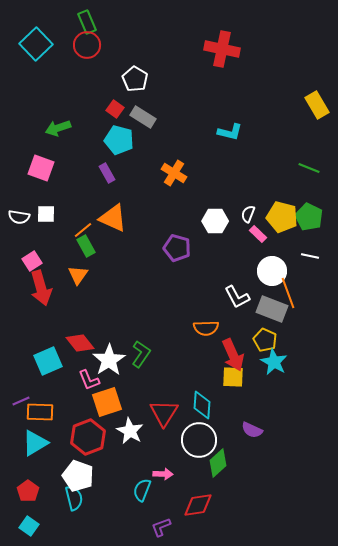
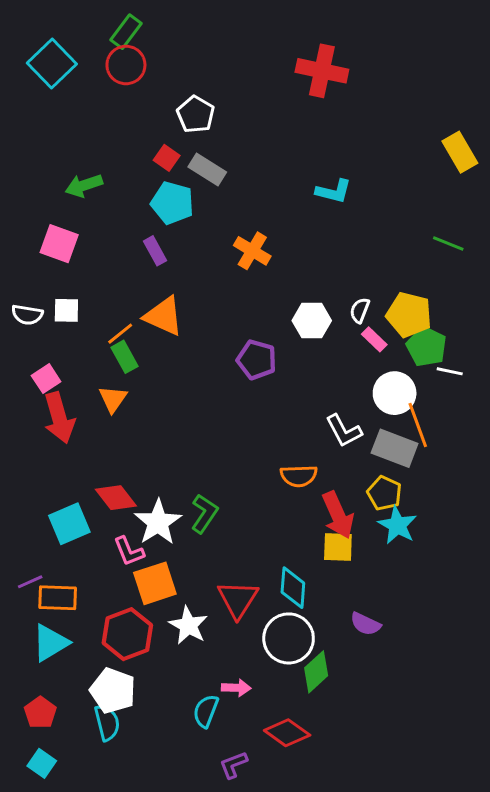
green rectangle: (87, 22) -> (126, 32), turned 60
green pentagon: (309, 217) -> (426, 347), moved
red diamond: (198, 505) -> (287, 733), turned 44

